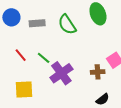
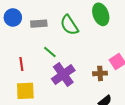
red line: (21, 55) -> (21, 64), moved, turned 32
green line: (44, 58) -> (50, 52), moved

